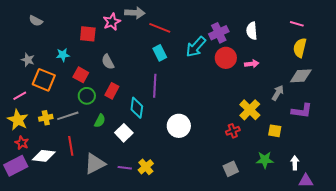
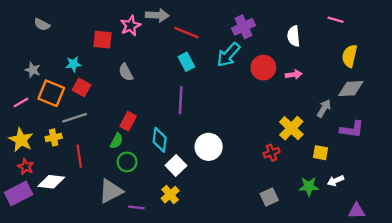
pink line: (297, 24) -> (336, 20), moved
purple cross: (219, 33) -> (244, 27), moved
red square: (81, 75) -> (82, 87), moved
red rectangle: (112, 91) -> (128, 121), moved
pink line: (20, 96) -> (21, 103), moved
green circle: (87, 96) -> (127, 162), moved
cyan diamond: (137, 108) -> (160, 140), moved
gray line: (68, 116) -> (75, 118), moved
white square: (124, 133) -> (176, 165), moved
red line: (71, 146) -> (79, 156), moved
white arrow: (295, 163) -> (336, 181), moved, turned -112
purple line: (125, 168) -> (136, 207), moved

